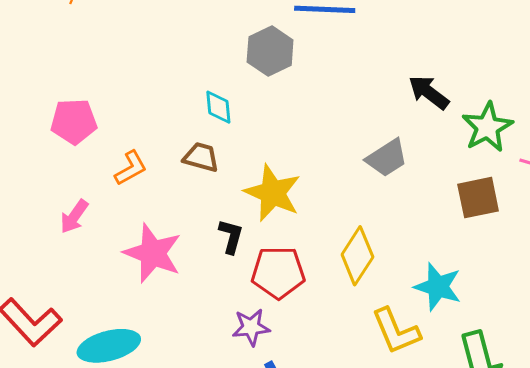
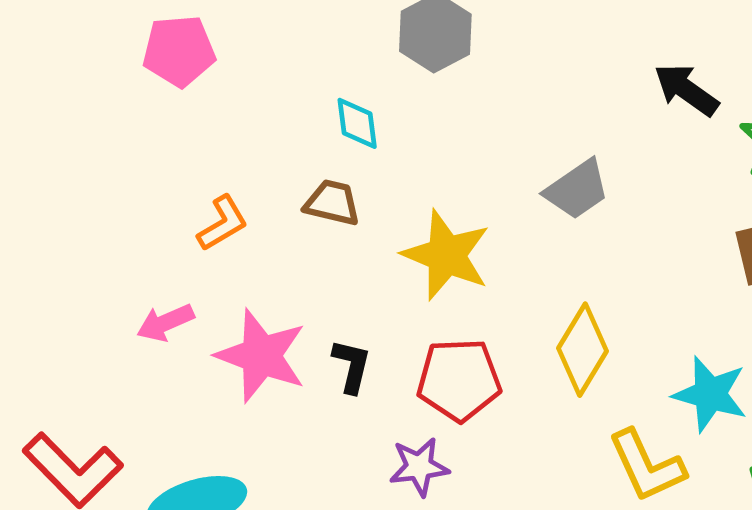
pink pentagon: (74, 121) -> (179, 51), moved
gray trapezoid: (387, 158) -> (577, 189), moved
pink arrow: (74, 216) -> (165, 323), moved, turned 33
black L-shape: (231, 236) -> (352, 366), moved

